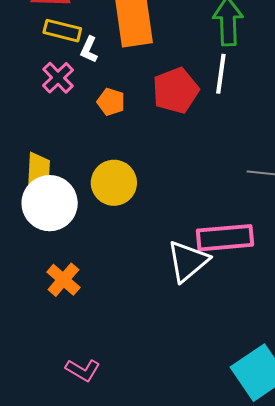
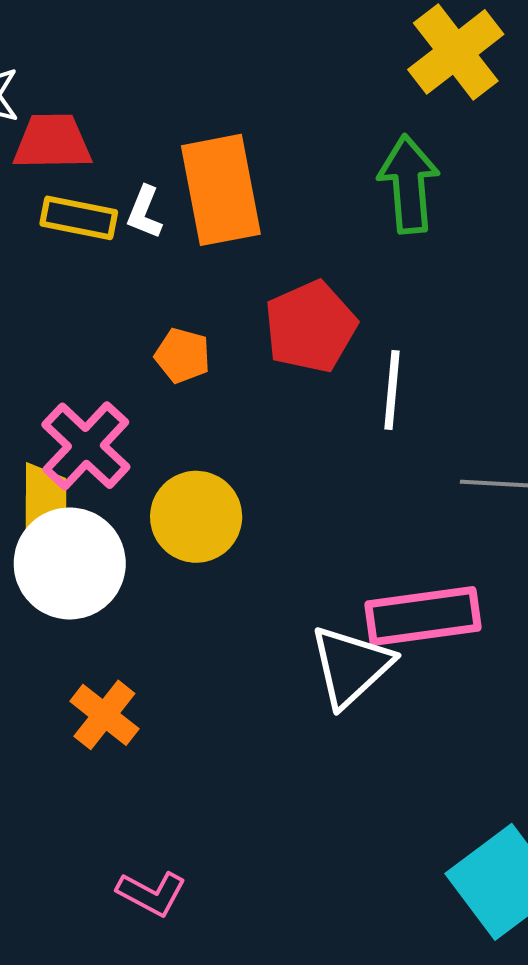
white L-shape: (89, 50) -> (144, 212), moved
white line: (221, 74) -> (392, 390), moved
pink cross: (58, 78) -> (86, 446), moved, size x1.4

